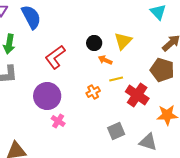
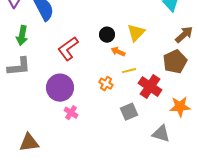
brown pentagon: (162, 70) -> (175, 62), turned 30
orange cross: (93, 92) -> (106, 84), turned -32
gray square: (116, 131) -> (129, 112), moved

